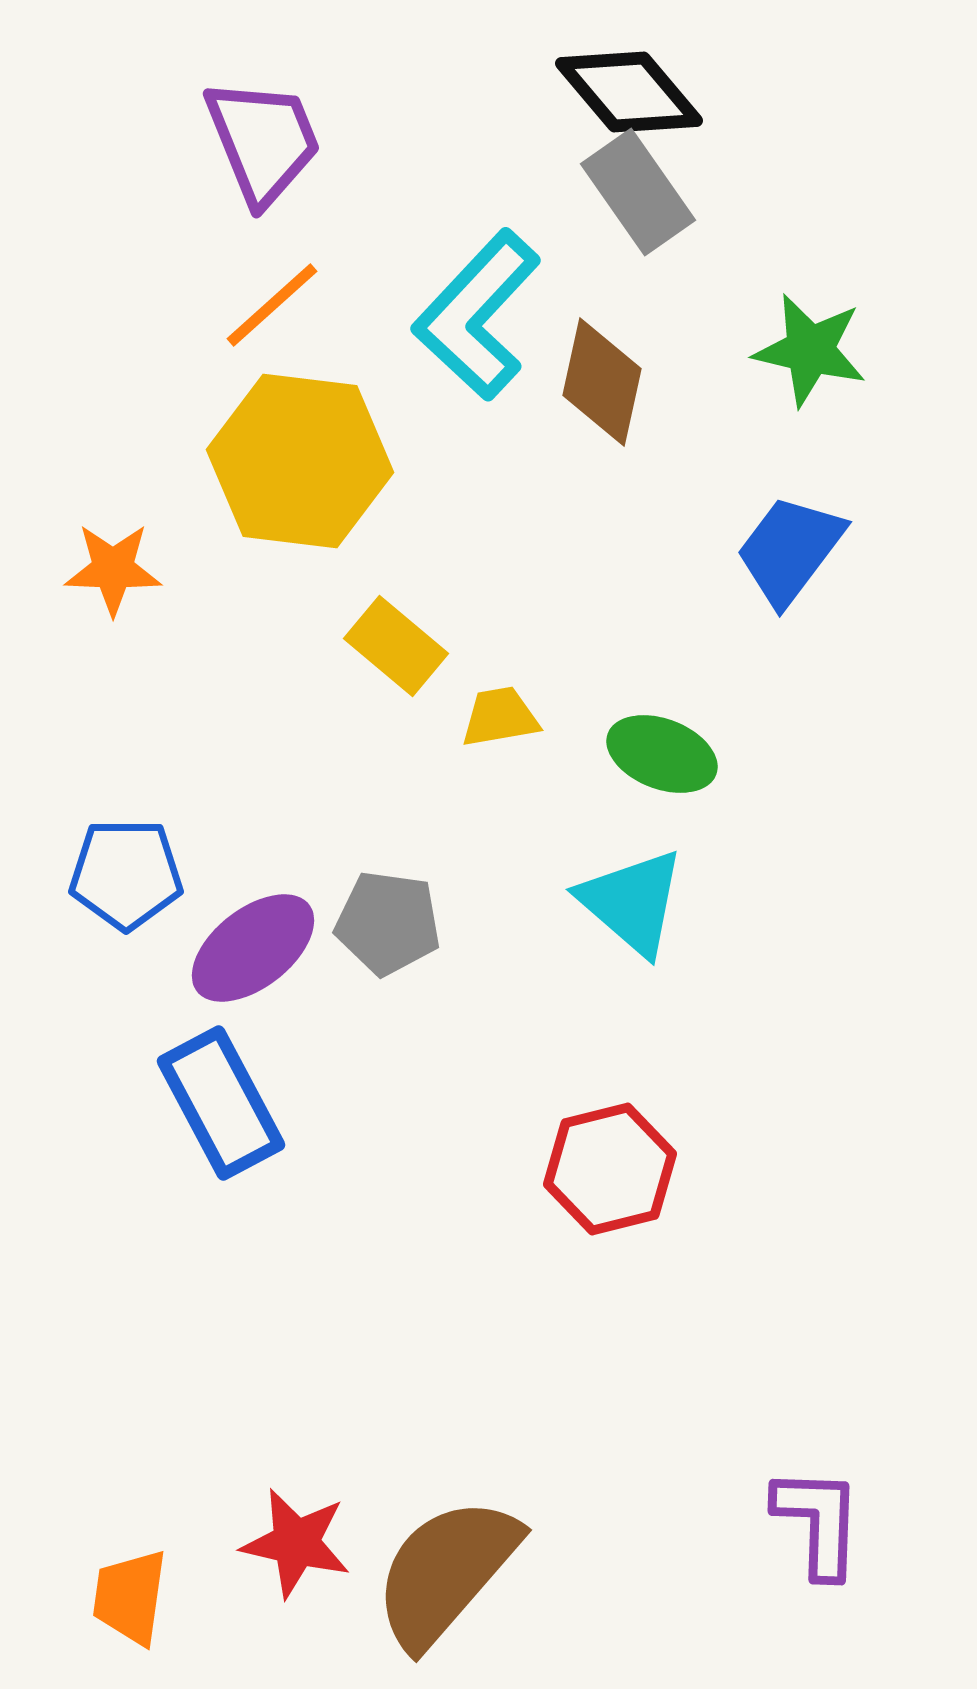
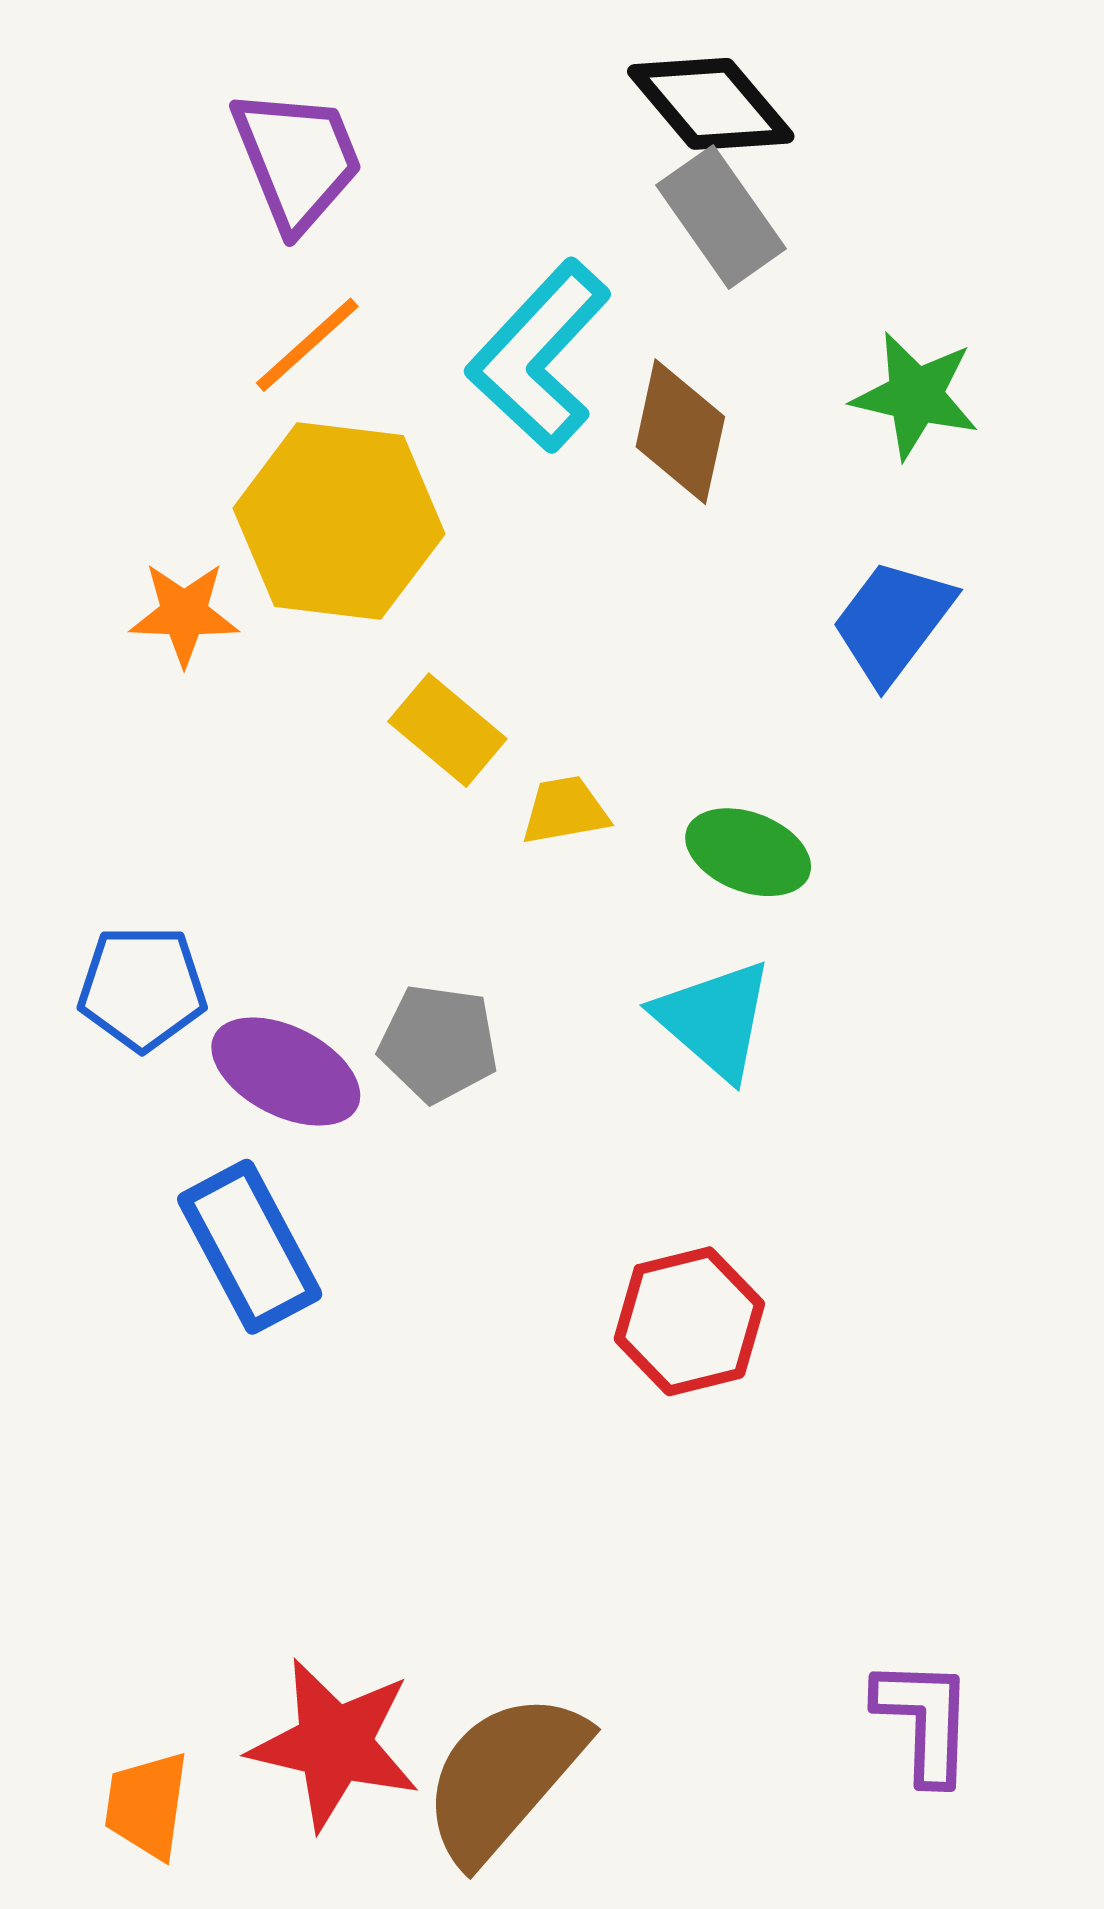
orange star: (113, 569) -> (184, 614), moved
purple ellipse: (253, 948) -> (286, 1071), turned 65
red star: (296, 1543) -> (334, 1744), size x1.4

